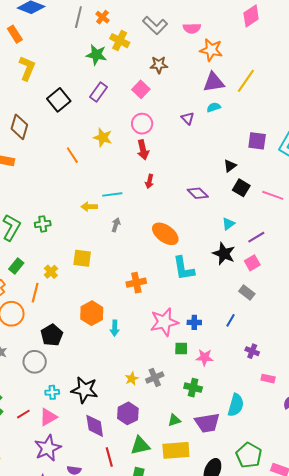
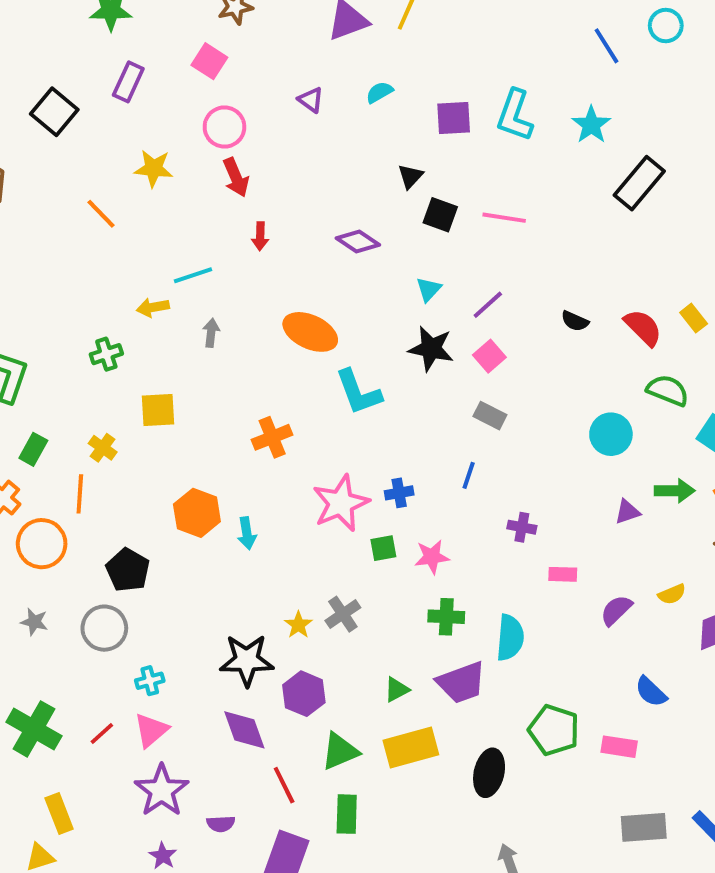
cyan semicircle: (214, 107) -> (379, 92), moved
green cross: (43, 224) -> (106, 354), moved
green cross: (193, 388) -> (446, 617), moved
black star: (85, 390) -> (247, 660), moved

